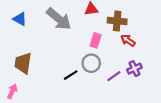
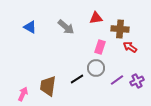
gray arrow: (59, 19) -> (66, 27), size x0.7
brown trapezoid: (23, 63) -> (48, 86), moved
purple cross: (134, 69) -> (137, 81), moved

